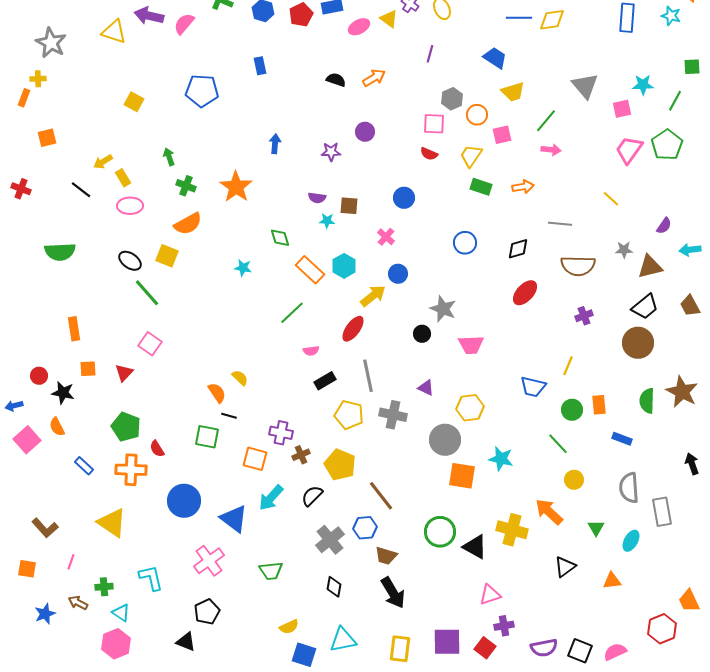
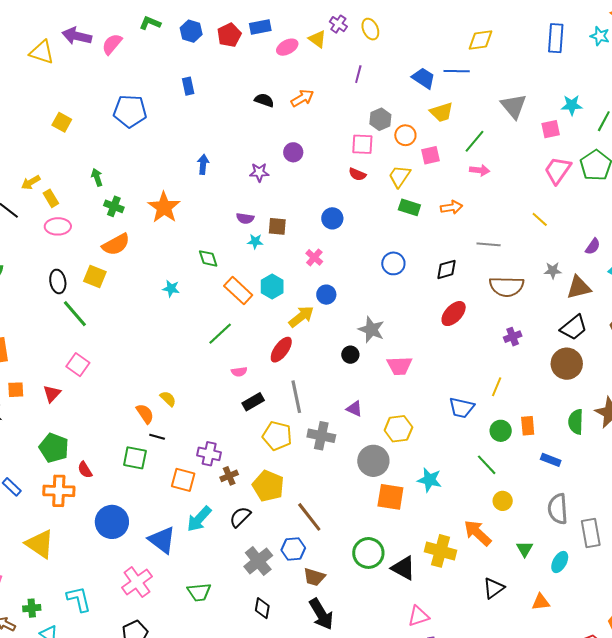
blue line: (519, 18) -> (457, 71), moved
black ellipse: (130, 261) -> (58, 282), turned 45

